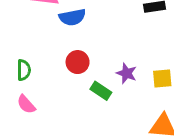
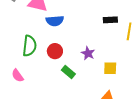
green semicircle: (24, 70) -> (29, 46), moved, size x1.5
purple star: (127, 73) -> (88, 53), moved

